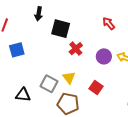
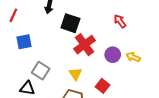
red cross: (76, 49) -> (85, 45), size x1.5
gray square: (49, 84) -> (41, 71), moved

